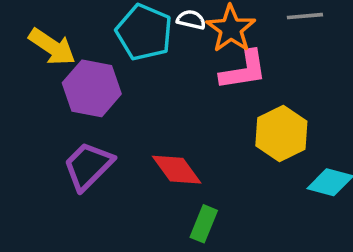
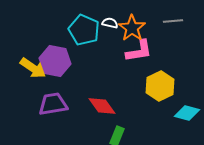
yellow arrow: (52, 47) -> (33, 68), moved
purple trapezoid: (88, 166) -> (53, 104), turned 36

